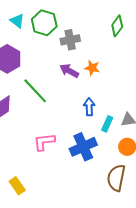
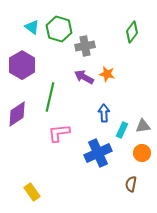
green line: (35, 91) -> (50, 97), turned 56
pink L-shape: (44, 142) -> (59, 133), moved
brown semicircle: (116, 178) -> (131, 184), size x0.6

